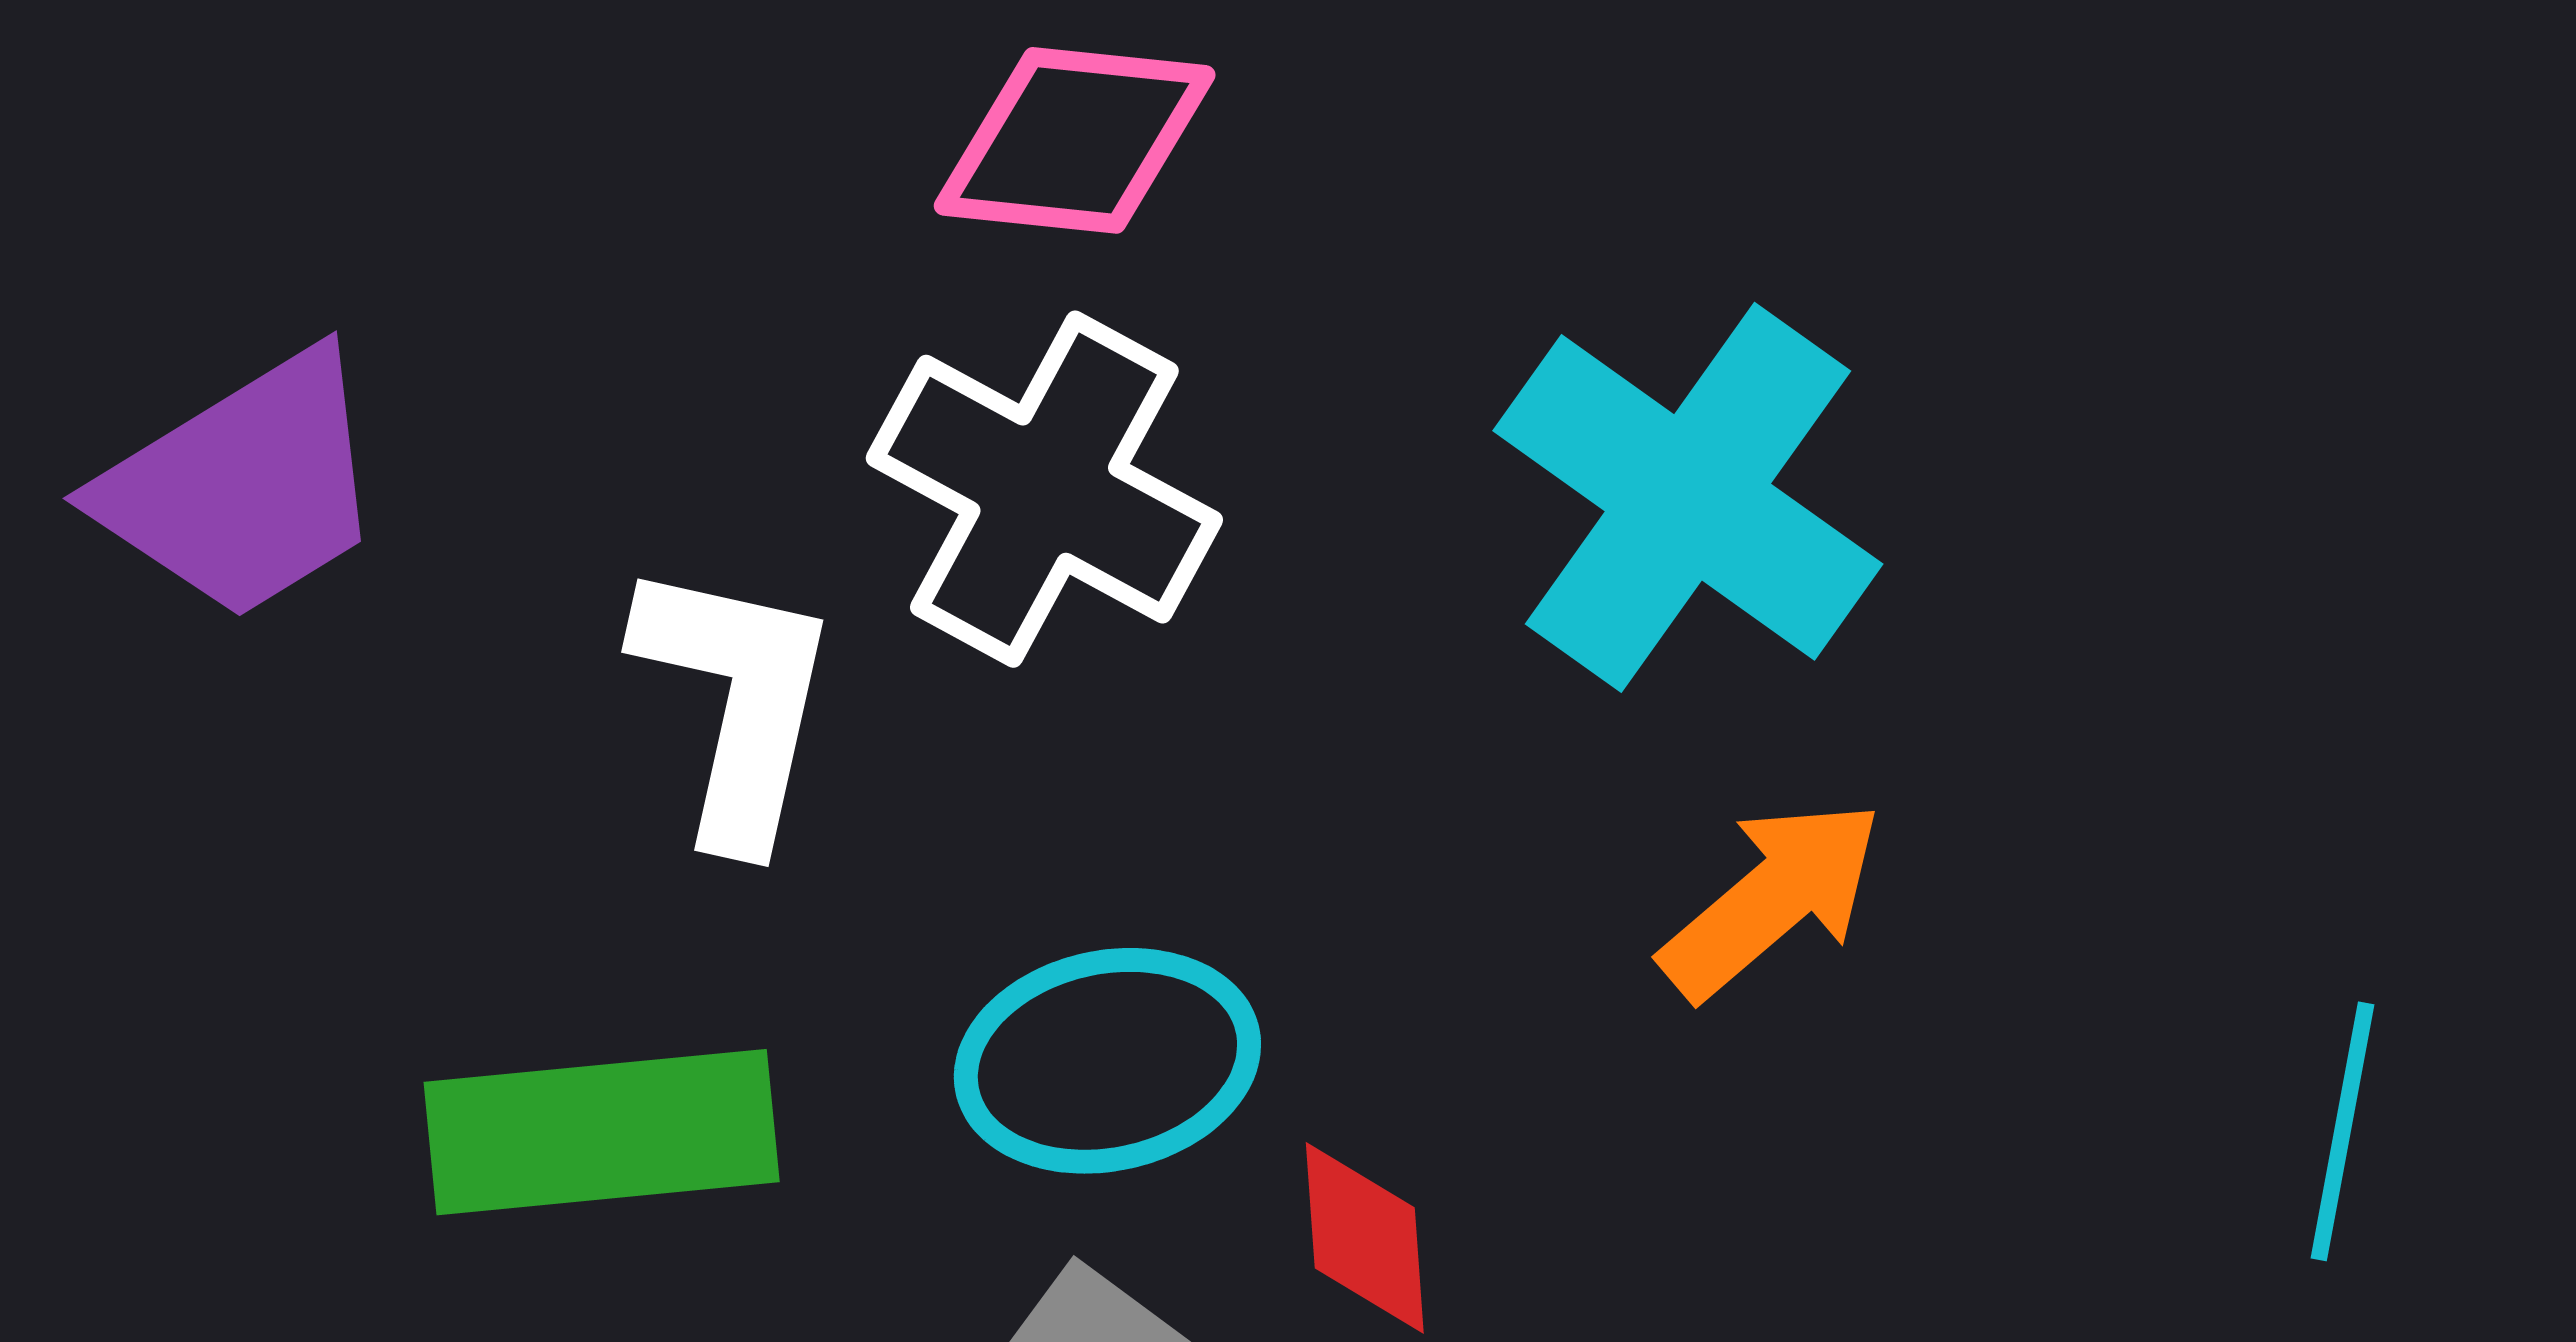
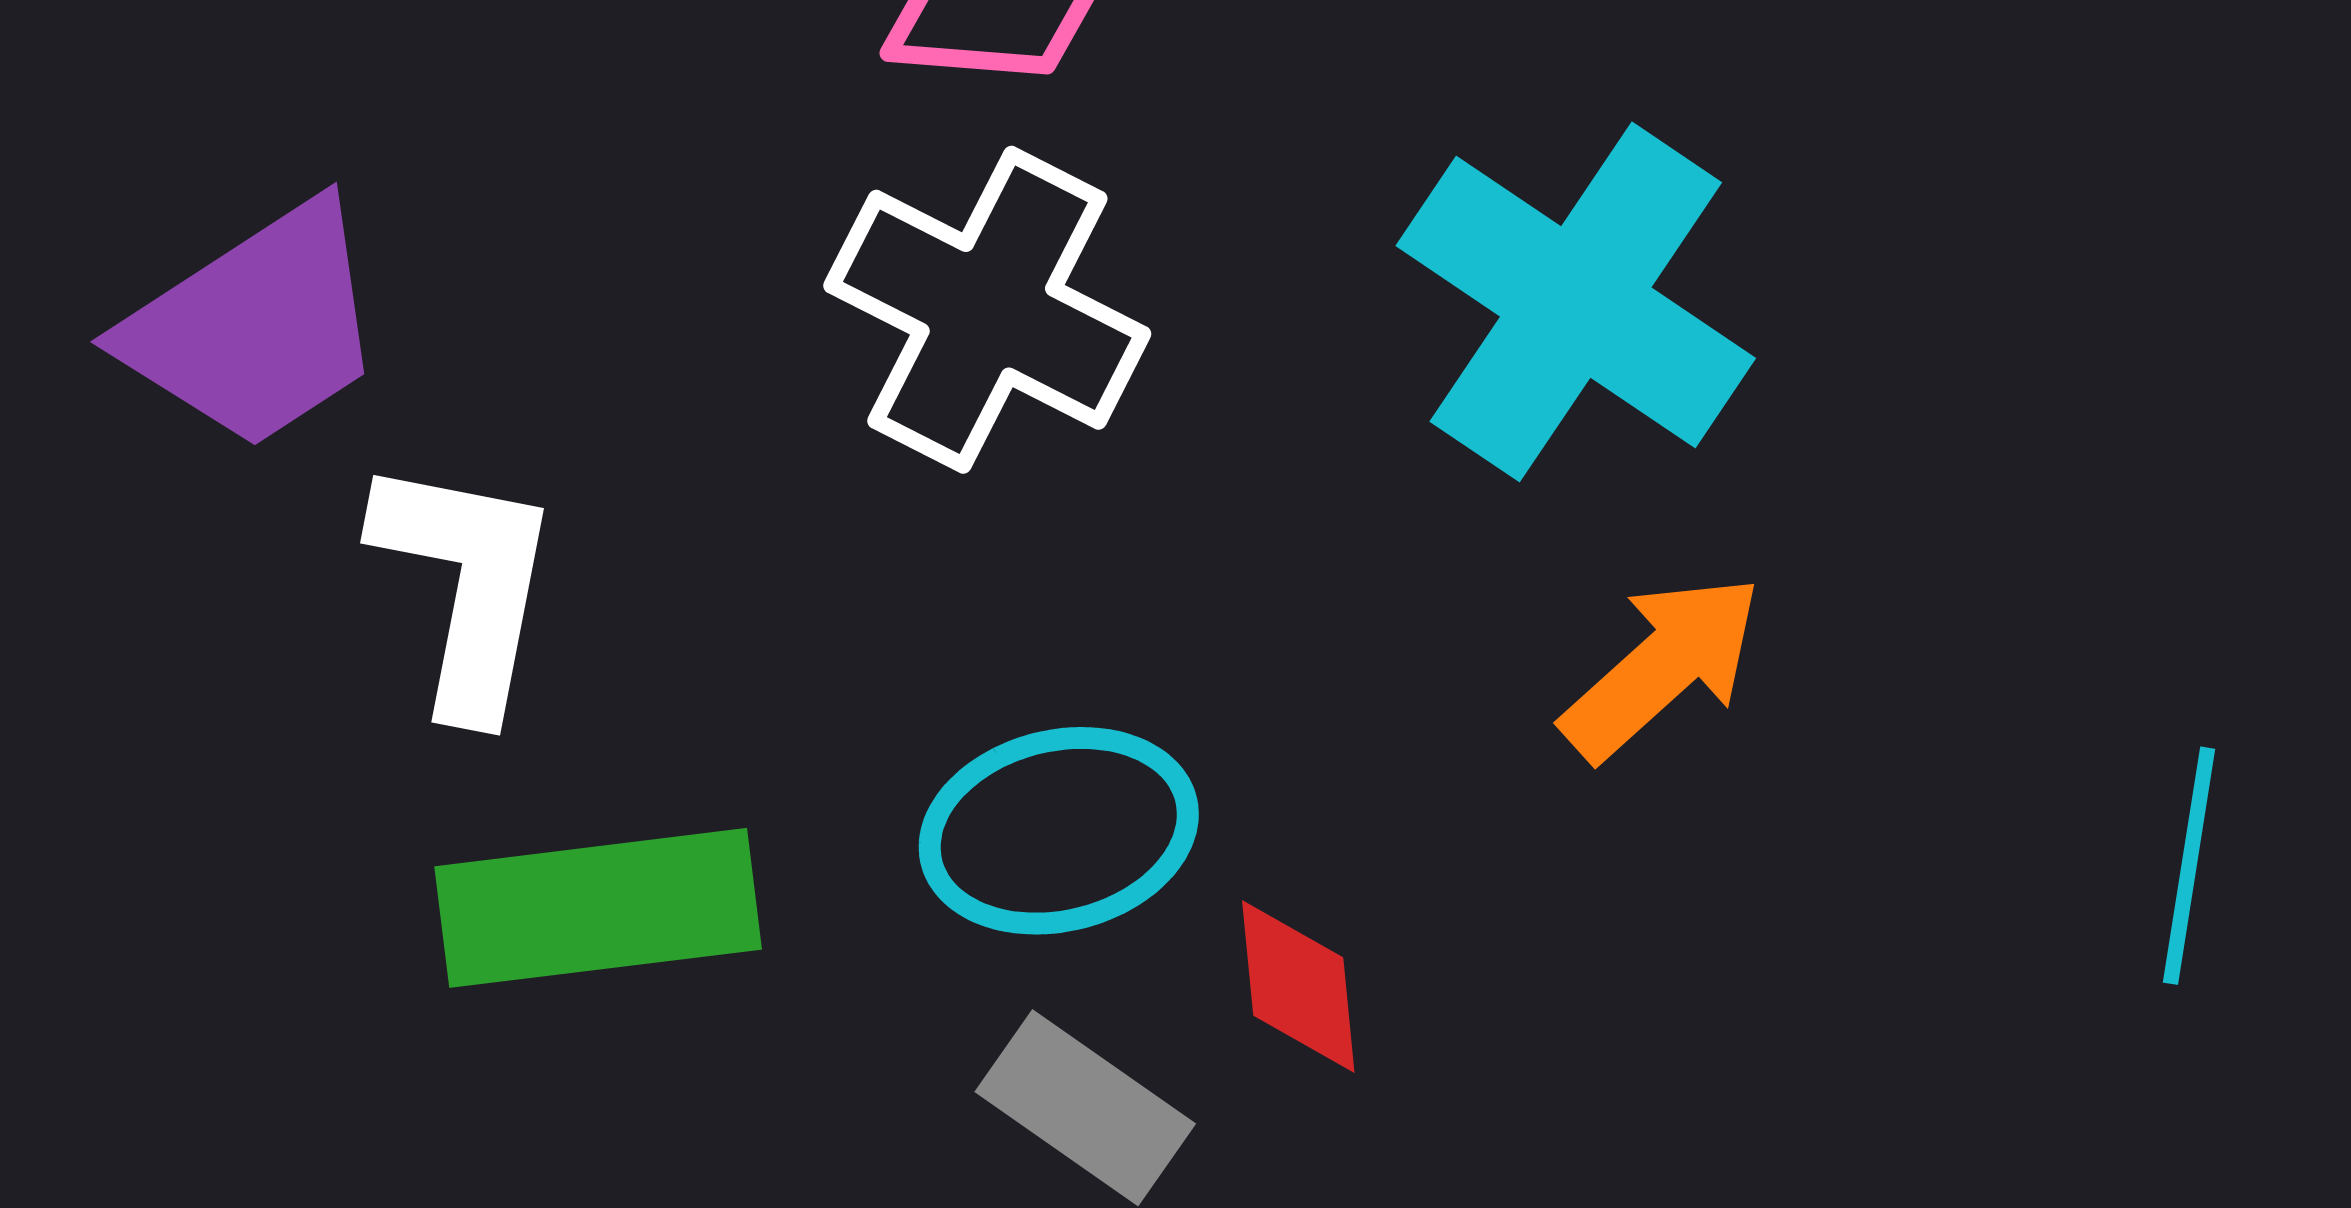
white L-shape: (736, 702) -> (466, 585), moved

